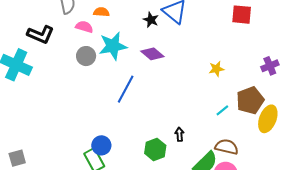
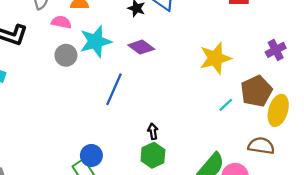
yellow star: (216, 69) -> (215, 58), size x1.8
black arrow: (179, 134) -> (153, 131), moved
brown semicircle: (227, 147) -> (261, 146), moved

